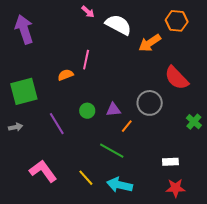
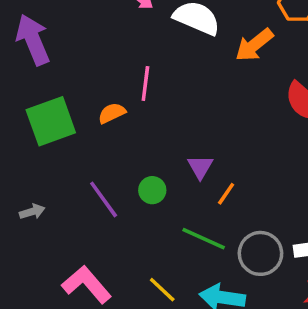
green square: (24, 91) -> (51, 121), moved
gray circle: (150, 103) -> (260, 253), moved
purple triangle: (113, 110) -> (200, 167), turned -49
green circle: (87, 111) -> (152, 190), moved

